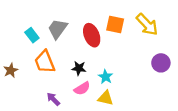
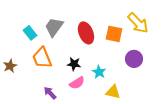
orange square: (115, 25) -> (114, 34), moved
purple circle: (161, 63) -> (134, 59), moved
yellow triangle: (106, 98) -> (113, 92), moved

